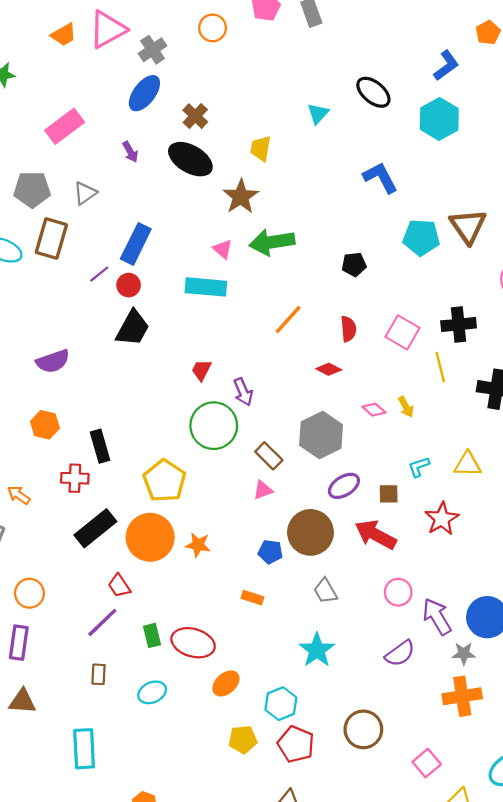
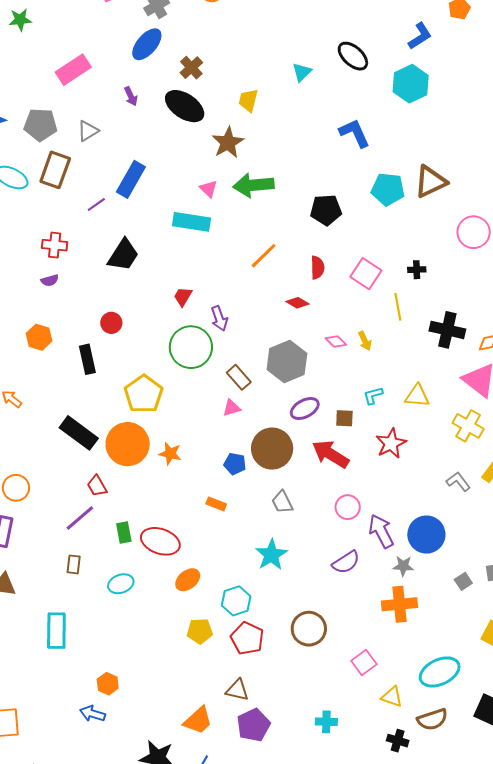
brown triangle: (468, 226) -> (431, 182), turned 36
black pentagon: (354, 264) -> (326, 210), size x1.4
red circle: (129, 285) -> (111, 323), moved
black cross: (459, 324) -> (417, 270), size x0.6
purple semicircle: (53, 361) -> (50, 280), size x0.6
red cross: (75, 478) -> (55, 245), moved
black rectangle: (95, 528) -> (79, 433), turned 72

